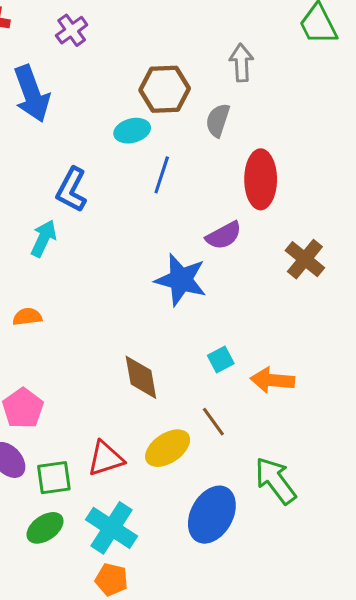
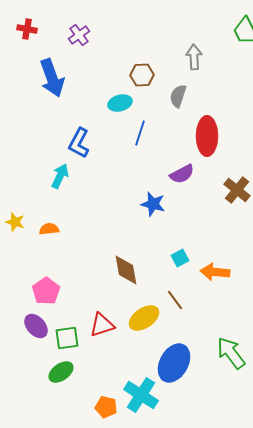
brown hexagon: (165, 89) -> (142, 75), size x0.7
blue star: (181, 280) -> (153, 204), size x0.7
green arrow: (275, 481) -> (231, 353), moved
cyan cross: (111, 528) -> (141, 395), moved

